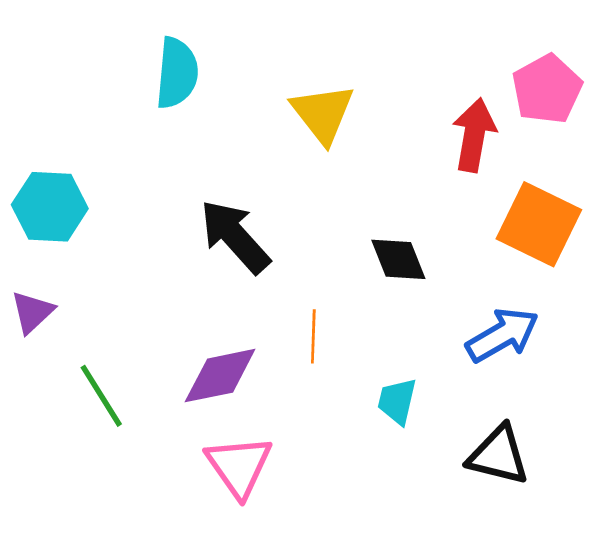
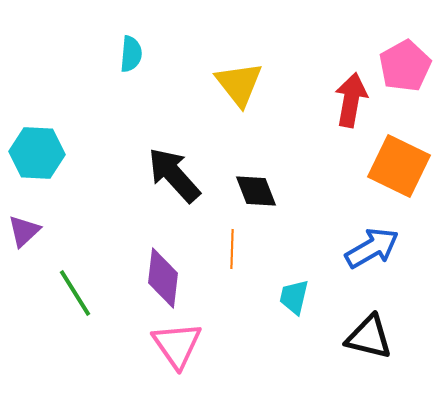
cyan semicircle: (177, 73) -> (131, 54), size x0.7
black diamond: (398, 259) -> (256, 191), moved
purple diamond: (220, 376) -> (163, 278), turned -72

